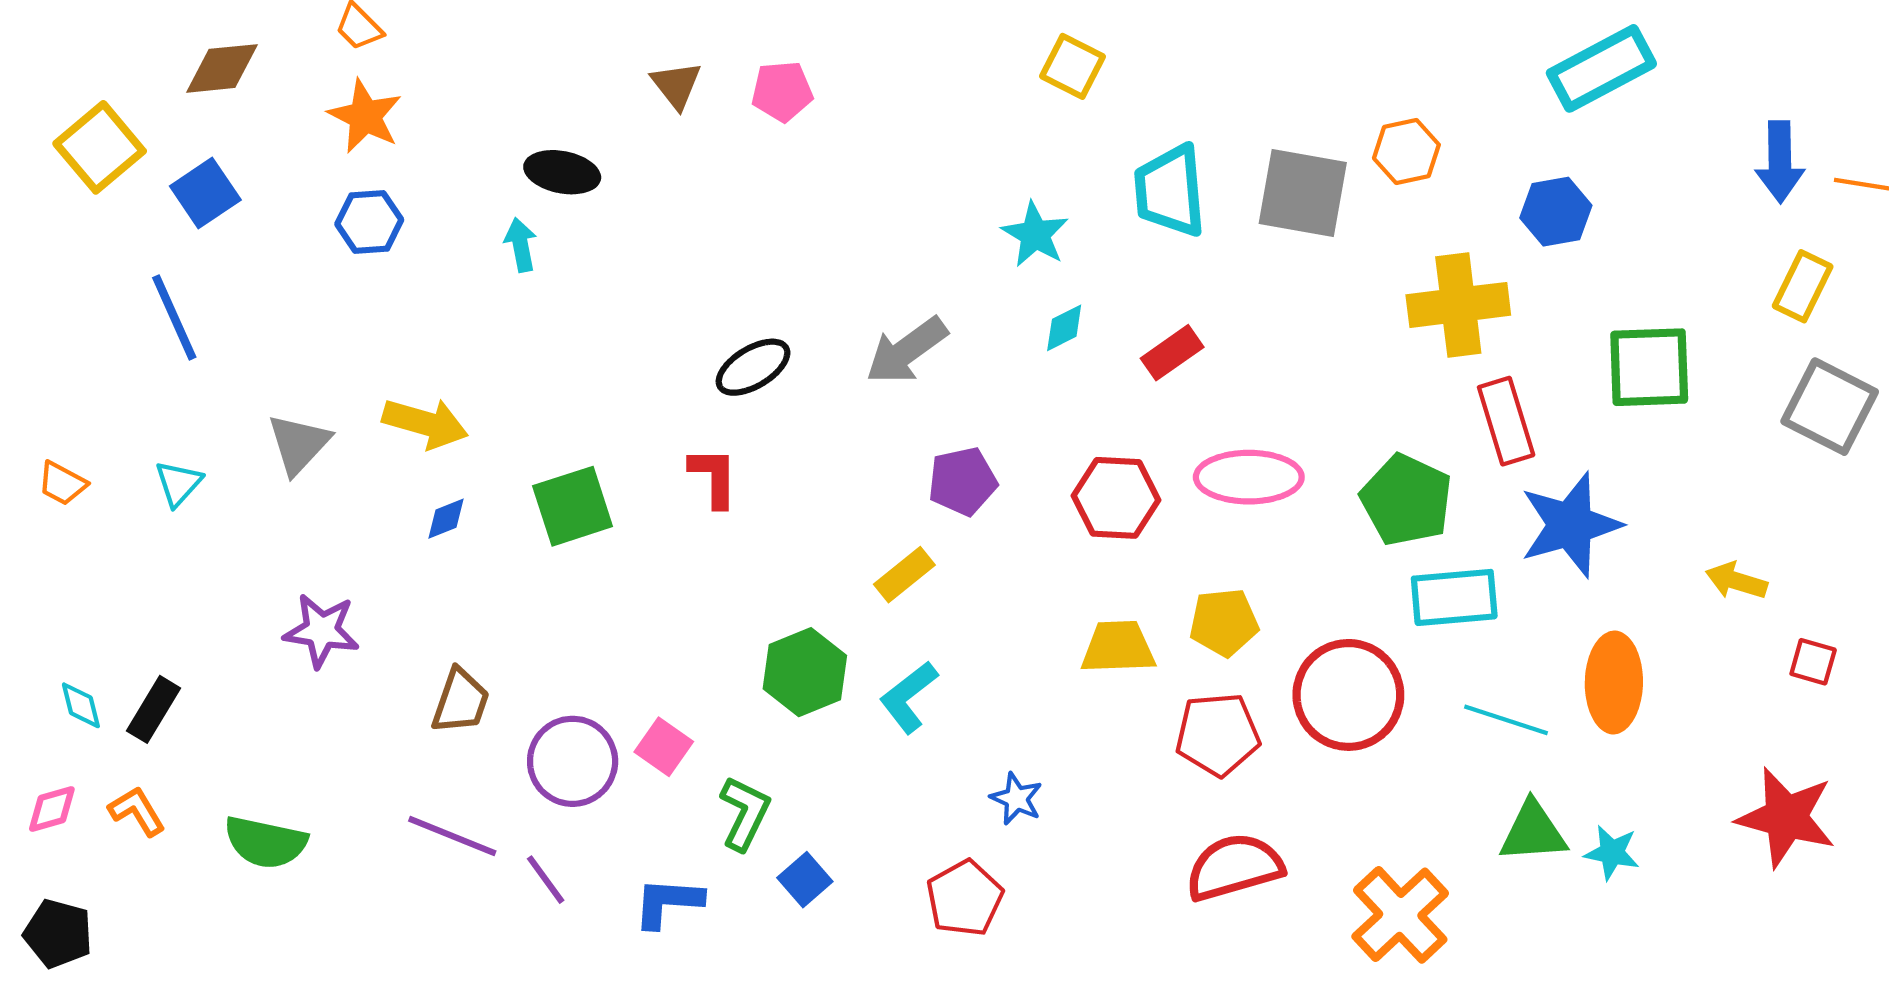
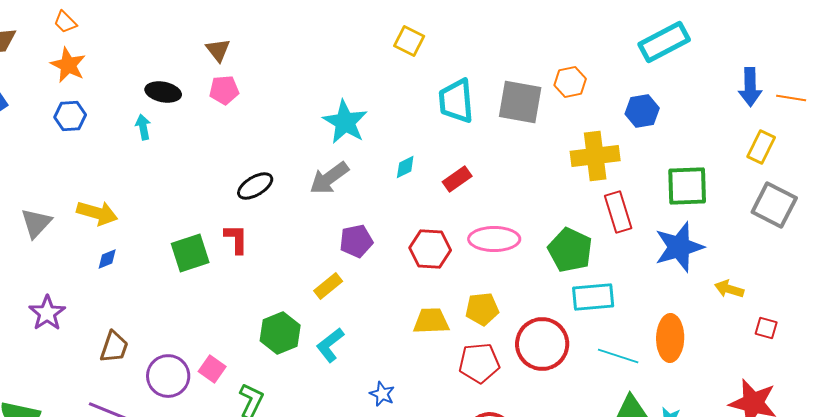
pink pentagon: (782, 91) -> (224, 90), moved
cyan star: (1035, 234) -> (345, 122), moved, size x1.4
green square: (573, 506) -> (190, 253), moved
blue star: (1570, 525) -> (679, 247), moved
purple star: (322, 631) -> (47, 313), turned 30

